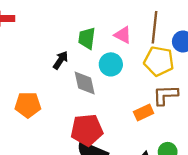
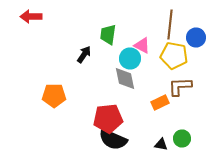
pink triangle: (123, 35) -> (142, 46), moved
gray diamond: (85, 83) -> (125, 78), moved

